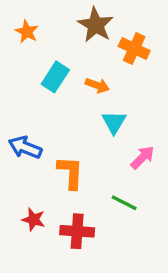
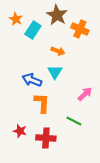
cyan rectangle: (55, 77) -> (33, 30), moved
cyan triangle: (114, 122) -> (55, 72), moved
blue arrow: (25, 147) -> (32, 80), moved

